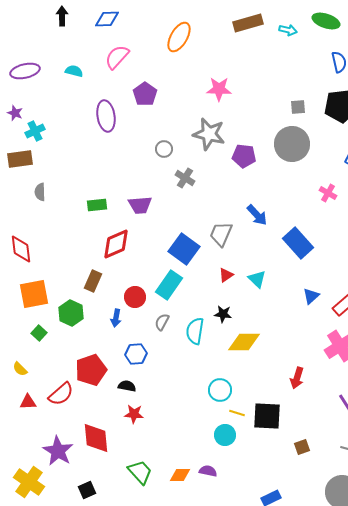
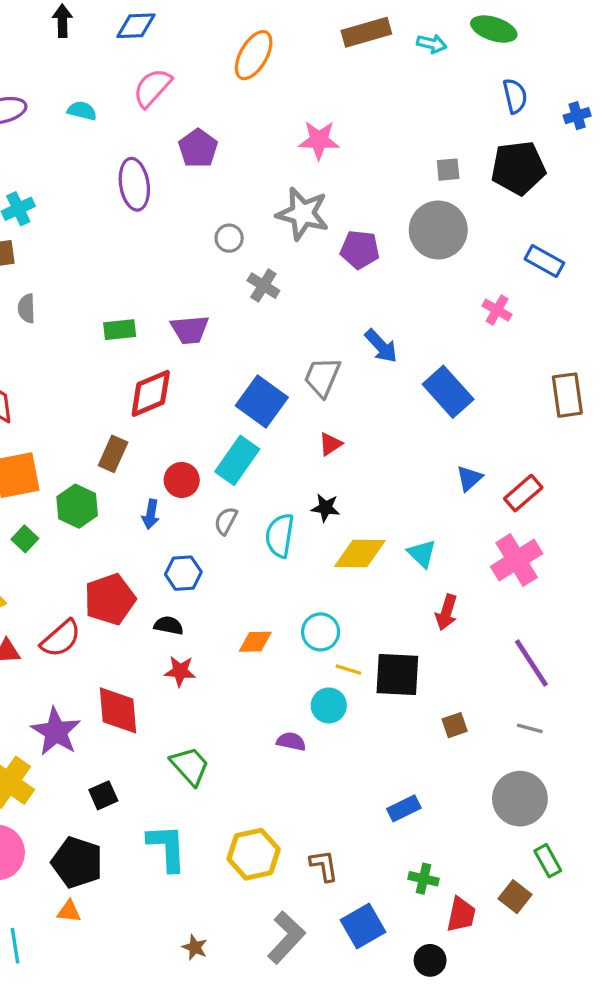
cyan triangle: (257, 279) -> (422, 554), moved
purple semicircle: (208, 471) -> (291, 741), moved
orange diamond: (180, 475) -> (255, 642), moved

